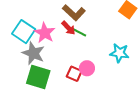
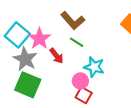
red arrow: (68, 28) -> (56, 56), moved
cyan star: (119, 53) -> (94, 67), moved
red square: (74, 74) -> (84, 95), moved

